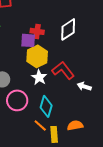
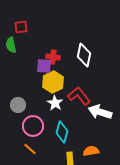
white diamond: (68, 29) -> (84, 55), turned -45
white arrow: (84, 86) -> (100, 112), size x1.6
orange line: (40, 125) -> (30, 149), moved

